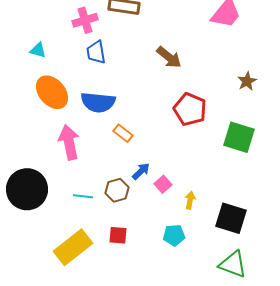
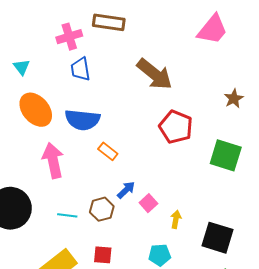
cyan triangle: (38, 50) -> (22, 67), turned 36
brown arrow: (169, 57) -> (155, 74), size x1.4

